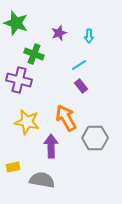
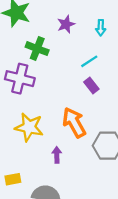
purple arrow: (51, 146) -> (57, 155), size x0.6

